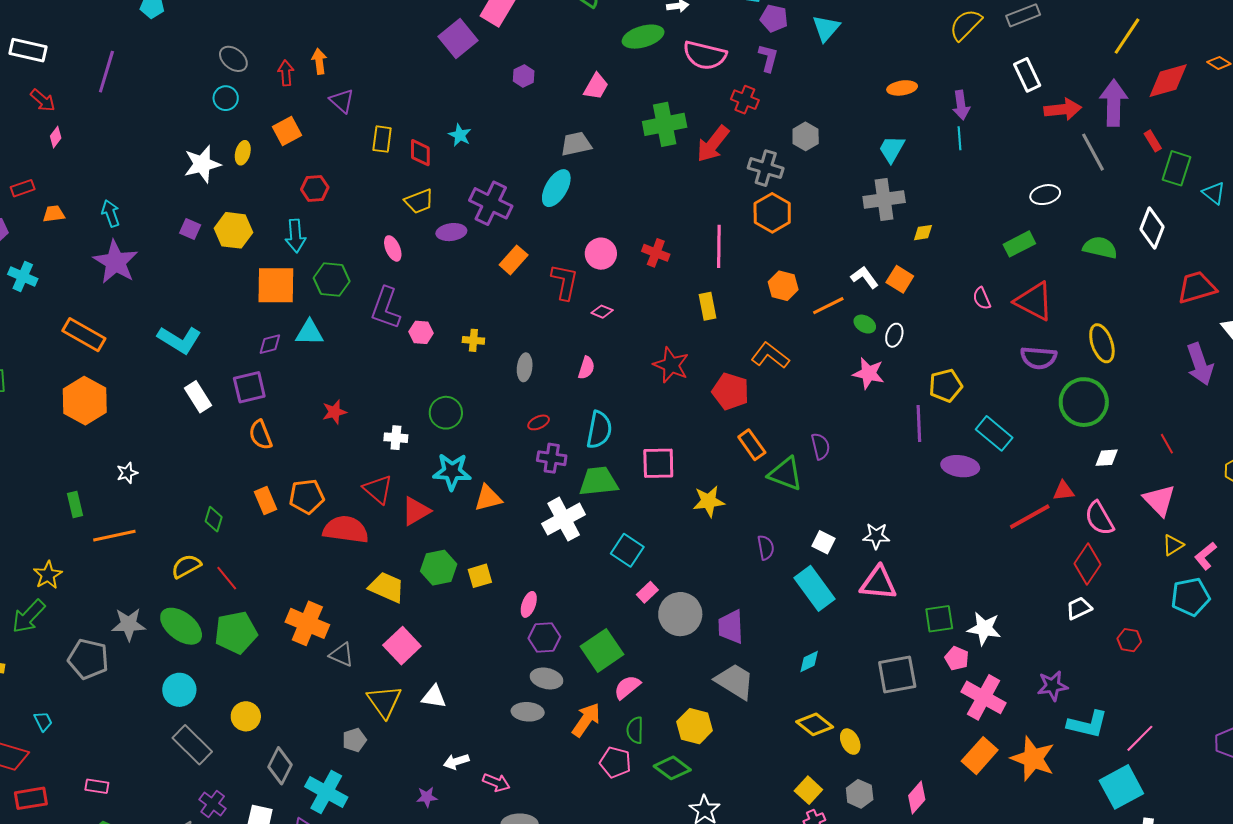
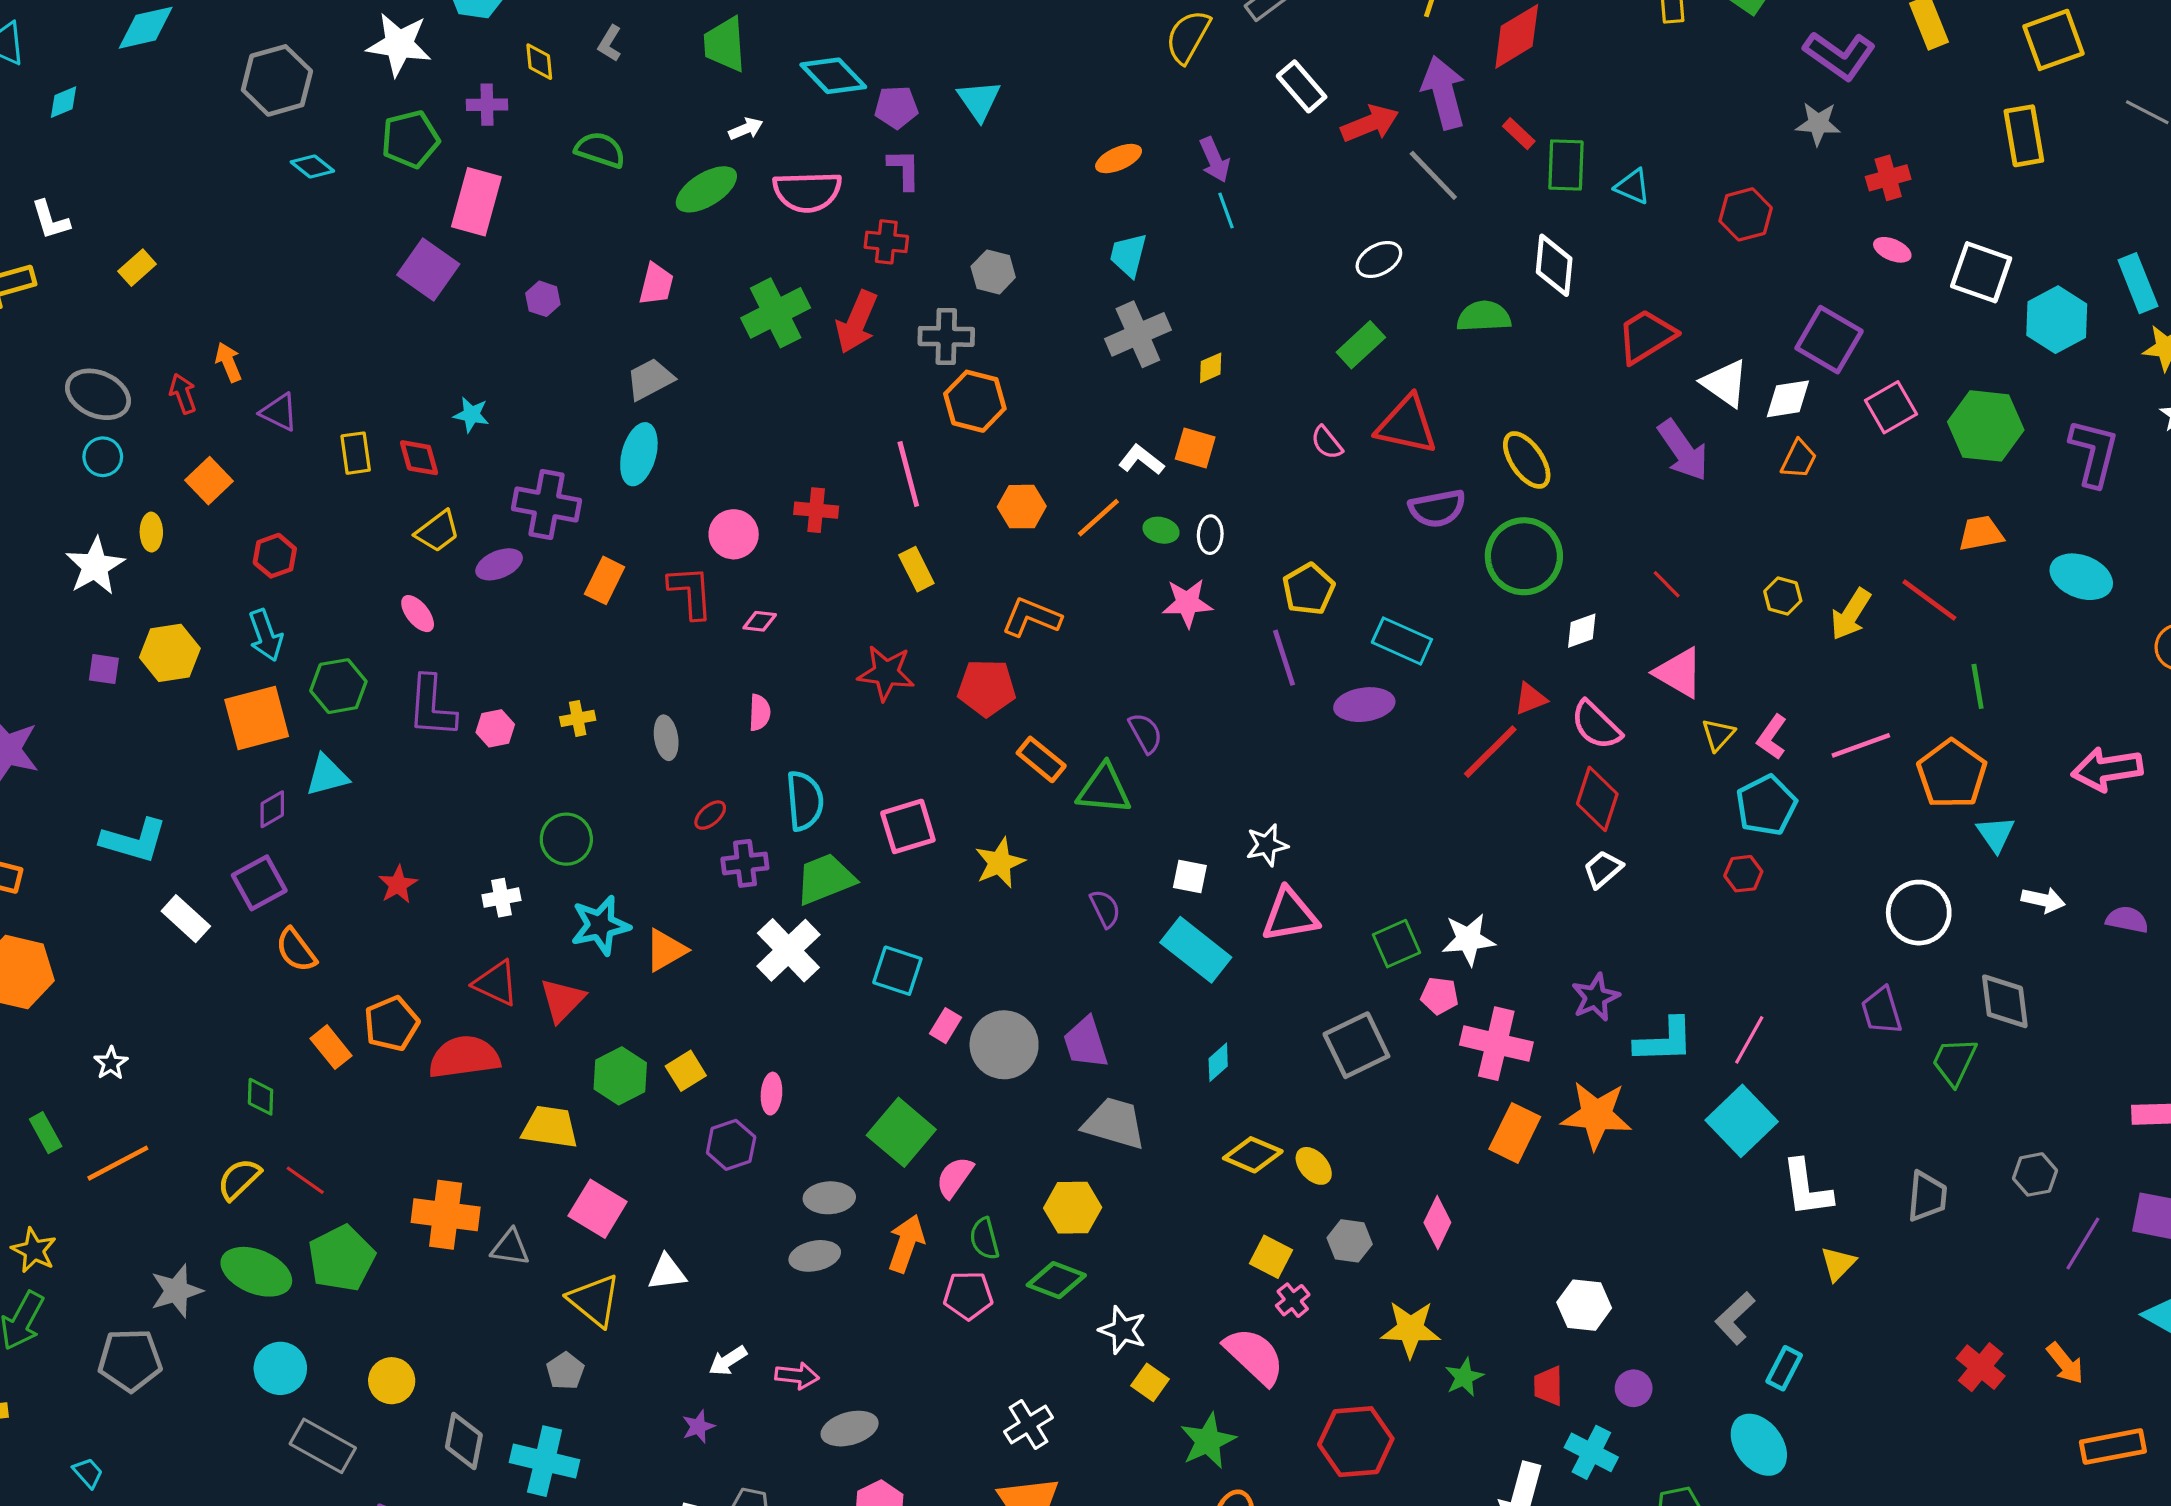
gray ellipse: (233, 59) -> (98, 394), size x1.4
purple hexagon: (544, 638) -> (731, 1145), moved
red hexagon: (1129, 640) -> (1743, 874), moved

